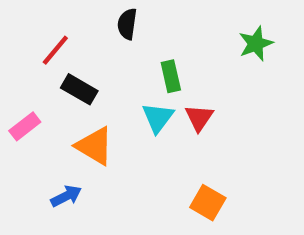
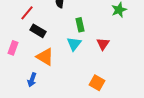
red triangle: (199, 118) -> (103, 44), moved
pink rectangle: (25, 126) -> (13, 48), turned -32
blue arrow: (66, 196) -> (32, 80), turned 136

